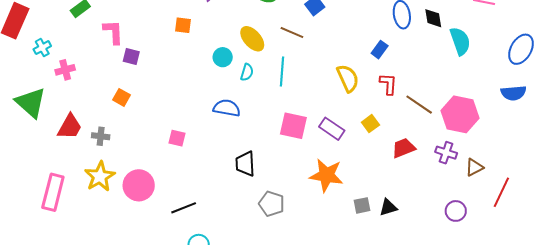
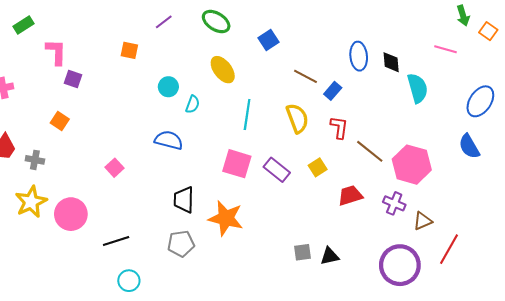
brown line: (292, 33) -> (305, 76), moved
yellow ellipse: (252, 39) -> (223, 70), moved
cyan line: (282, 71) -> (247, 114), moved
blue semicircle: (513, 93) -> (469, 146), turned 60
pink square: (177, 138) -> (115, 168), turned 30
orange star: (326, 175) -> (226, 218), moved
gray pentagon: (272, 204) -> (181, 244), moved, turned -30
purple circle: (456, 211) -> (400, 265), size x1.8

